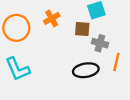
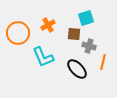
cyan L-shape: (18, 69) -> (43, 57), moved
black ellipse: (86, 70) -> (77, 69), turned 55

